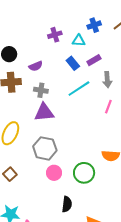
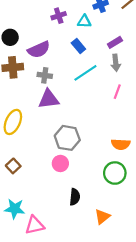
purple rectangle: (94, 60) -> (115, 42), moved
purple semicircle: (36, 66) -> (39, 50), size x1.5
gray hexagon: (45, 148) -> (67, 138), moved
green circle: (84, 173) -> (115, 173), moved

